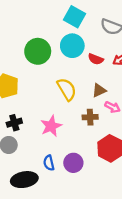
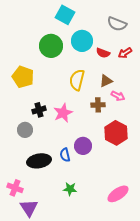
cyan square: (75, 17) -> (65, 15), moved
yellow semicircle: (67, 89) -> (77, 80), turned -135
black cross: (14, 123) -> (39, 110), moved
blue semicircle: (49, 163) -> (65, 155), moved

